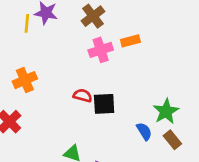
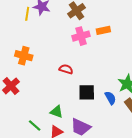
orange cross: (25, 80) -> (24, 56), turned 36
black square: (104, 104) -> (87, 92), moved

